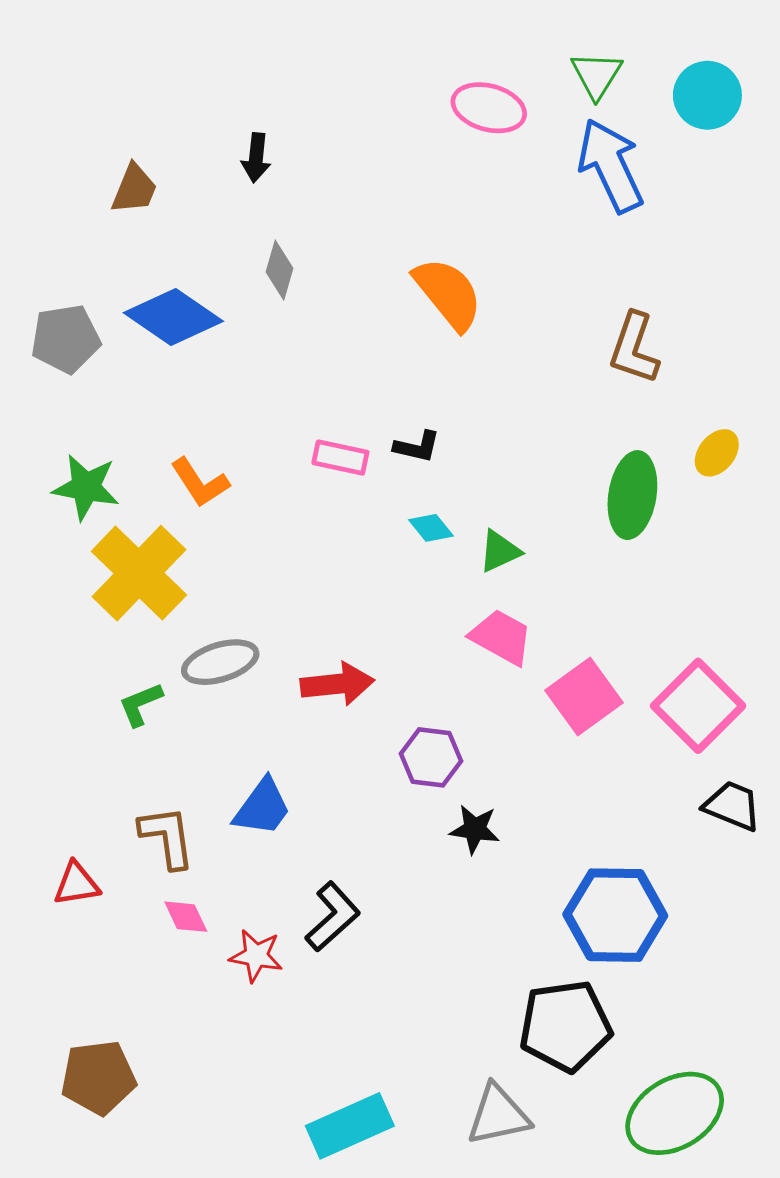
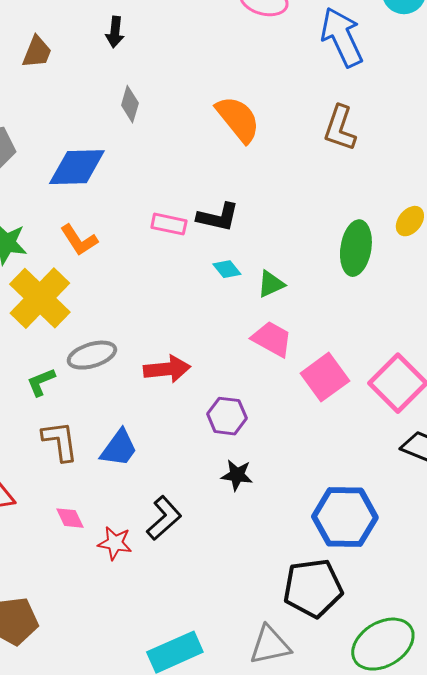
blue diamond: (173, 317) -> (77, 167), moved, turned -36
brown L-shape: (634, 348) -> (340, 128), moved
black L-shape: (417, 447) -> (218, 217), size x1.4
black star: (475, 829) -> (237, 475), moved
brown L-shape: (167, 837) -> (60, 441), moved

